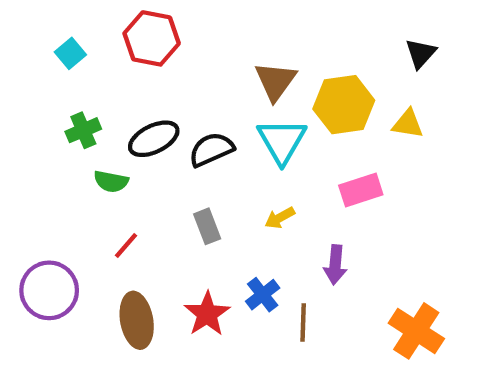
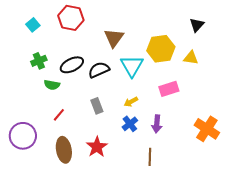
brown triangle: (275, 81) -> (114, 38), moved
blue cross: (263, 295) -> (130, 124), moved
brown line: (303, 322) -> (150, 157), moved
orange cross: (416, 331) -> (207, 129), moved

